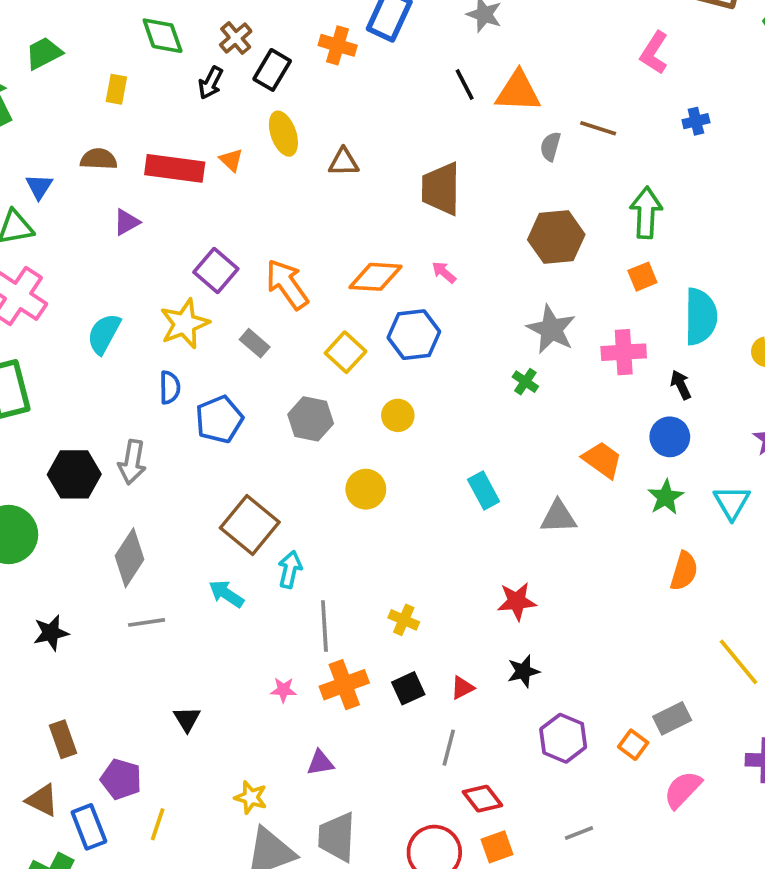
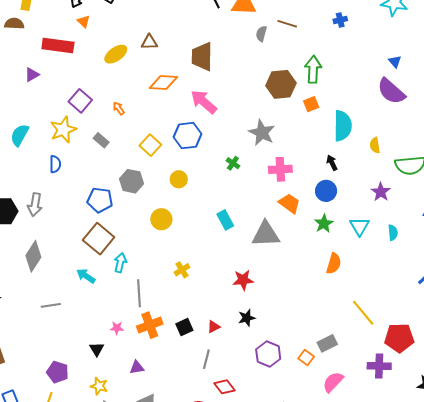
yellow ellipse: (283, 134) -> (116, 54), moved, turned 75
brown semicircle: (99, 159) -> (14, 24), moved
orange triangle: (231, 160) -> (84, 21), moved
brown hexagon: (556, 237) -> (281, 84), moved
pink arrow: (444, 272) -> (204, 102), size x2.0
orange diamond: (375, 277) -> (163, 82), moved
orange arrow: (287, 284) -> (119, 108), size x0.5
pink cross: (624, 352) -> (280, 169), moved
green cross: (525, 382) -> (233, 163), moved
blue pentagon: (219, 419) -> (100, 200), moved, turned 30
gray triangle: (558, 517) -> (266, 234), size x1.4
yellow cross: (404, 620) -> (182, 270), moved, turned 35
gray line: (147, 622) -> (51, 305), moved
black triangle: (187, 719) -> (97, 349), moved
purple pentagon: (121, 779) -> (58, 372), moved

